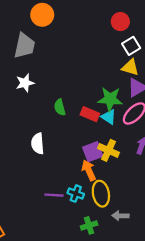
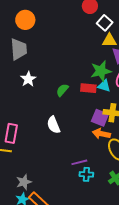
green semicircle: (60, 107) -> (62, 90), turned 72
purple square: (93, 152) -> (100, 118), turned -30
orange arrow: (89, 170) -> (101, 134), turned -36
cyan cross: (76, 194) -> (86, 174), moved

